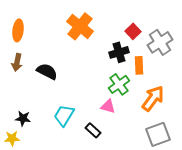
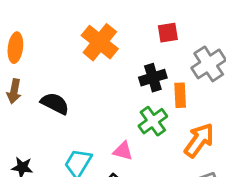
red square: (133, 31) -> (168, 33), moved, turned 35
pink triangle: (108, 106) -> (123, 151), moved

